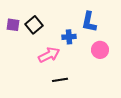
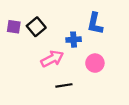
pink circle: (100, 50) -> (95, 63), moved

